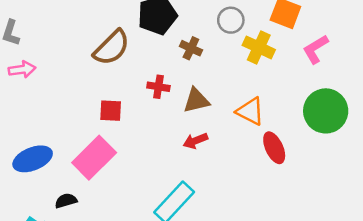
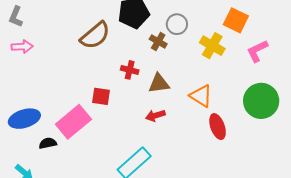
gray circle: (231, 20) -> (177, 24), moved
red square: (111, 111) -> (101, 96), moved
black semicircle: (66, 201) -> (48, 143), moved

